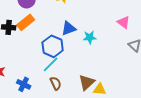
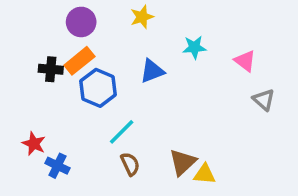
cyan star: (90, 37) -> (194, 47), moved
blue hexagon: (53, 46) -> (98, 88), moved
blue cross: (24, 84) -> (57, 166), moved

